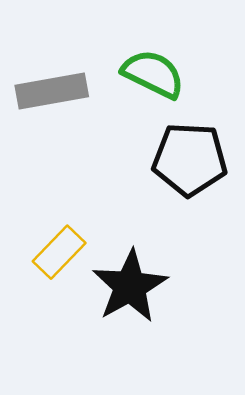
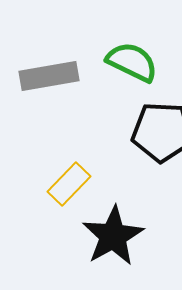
yellow rectangle: (59, 252) -> (69, 184), moved

